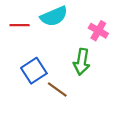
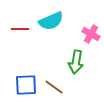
blue square: (34, 71) -> (26, 85), moved, turned 30

